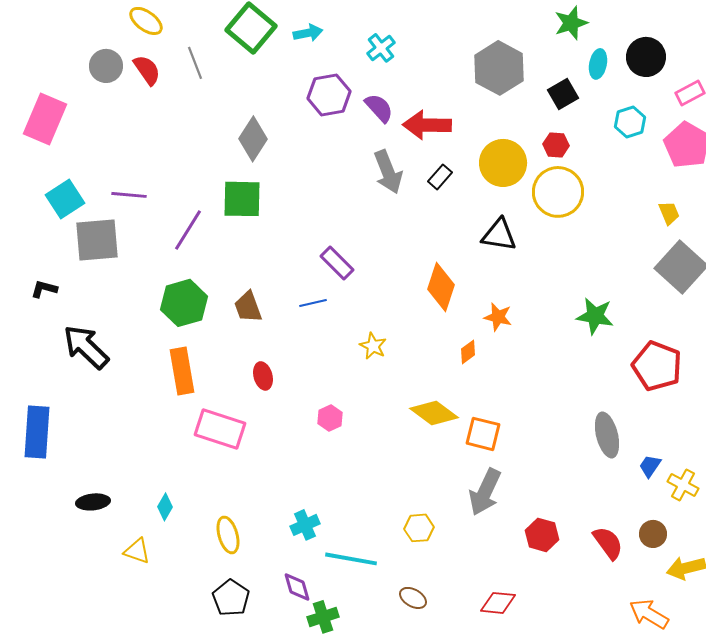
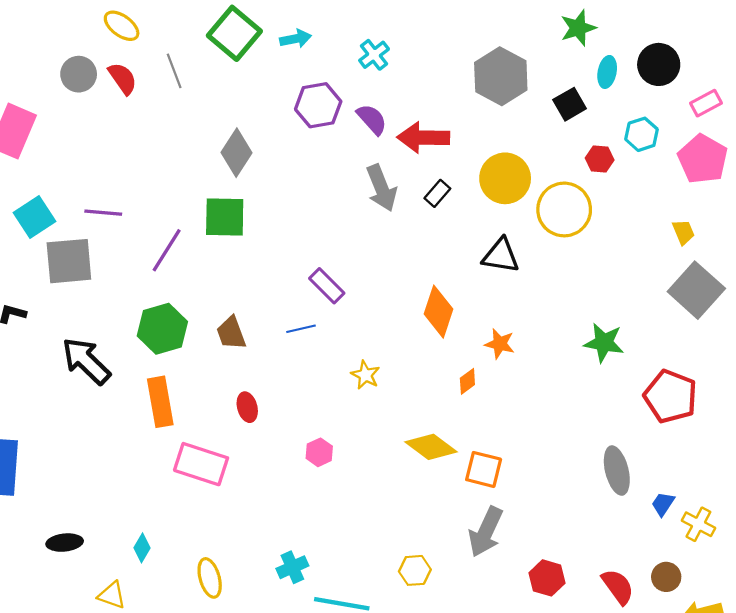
red hexagon: (556, 145) -> (600, 159), moved
black arrow: (86, 347) -> (86, 361), moved

